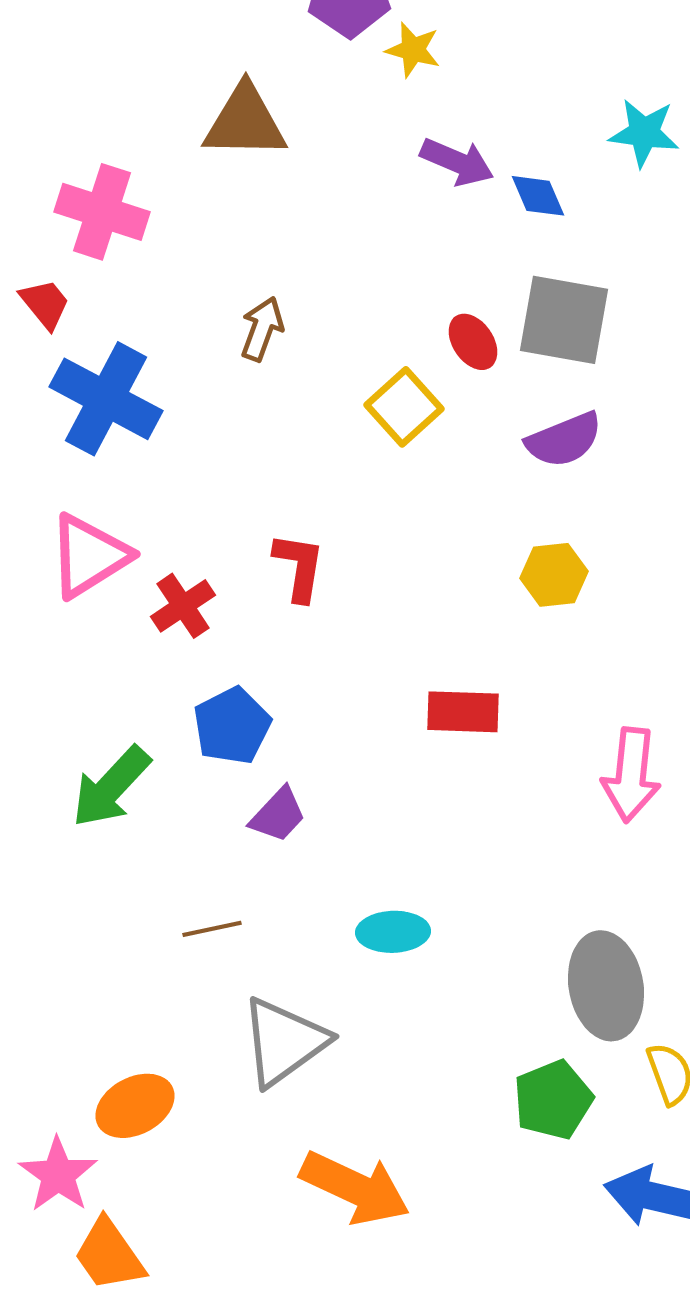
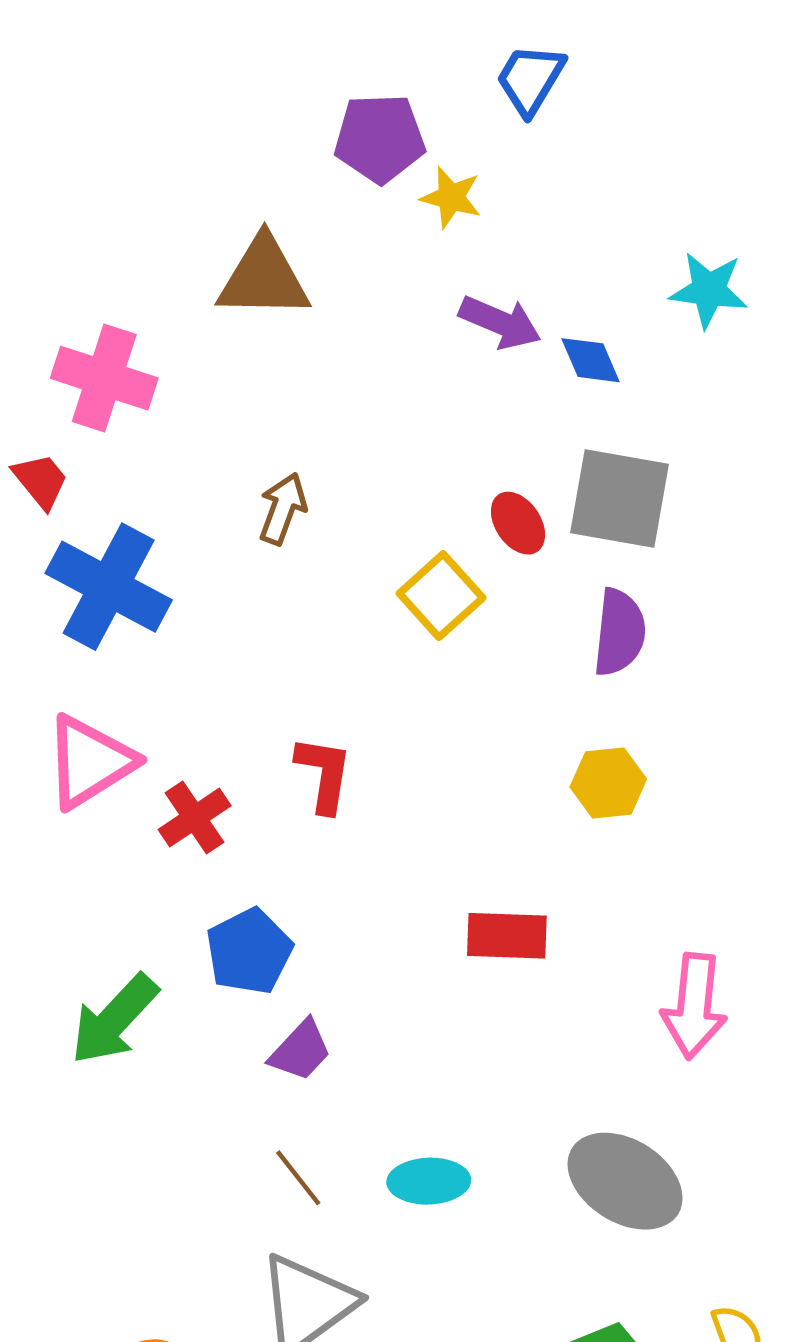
purple semicircle: (564, 440) -> (619, 632), turned -62
brown line: (212, 929) -> (298, 1178), moved, turned 64
gray ellipse: (606, 986) -> (625, 1181), moved, turned -48

